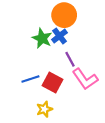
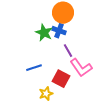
blue cross: (60, 36) -> (59, 31), turned -32
red square: (53, 82) -> (61, 79), moved

